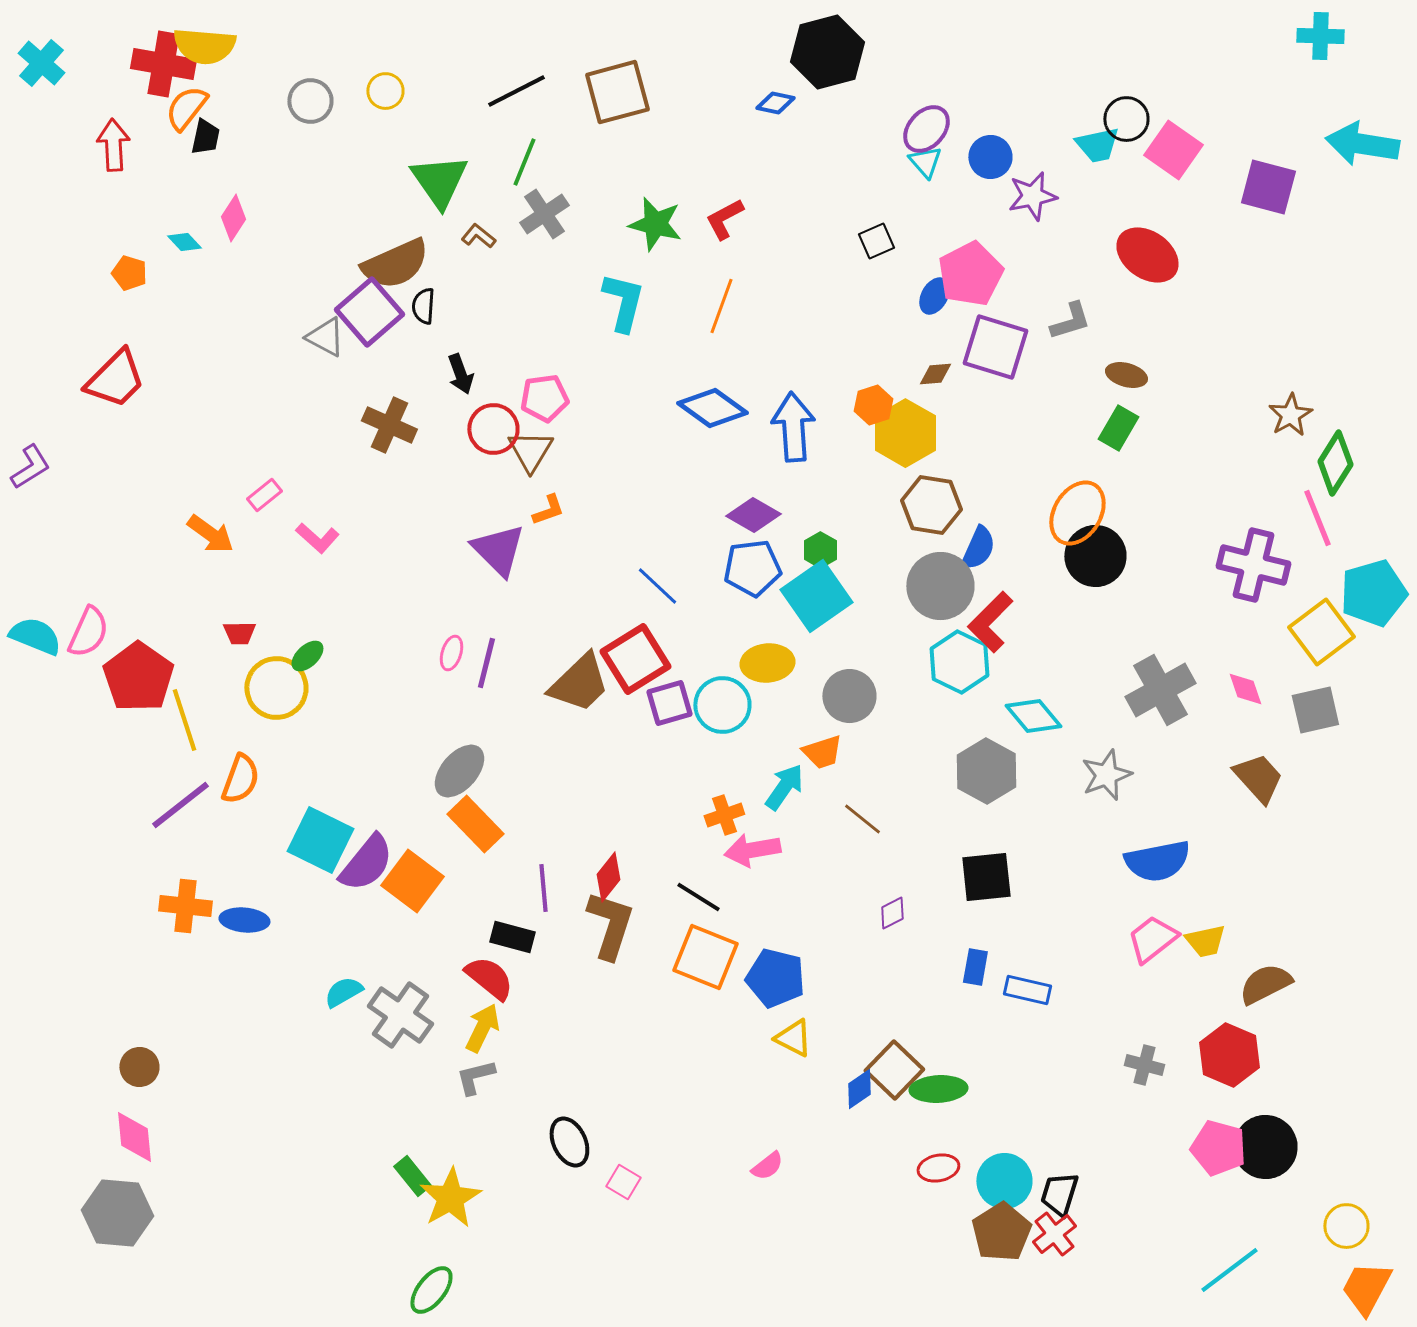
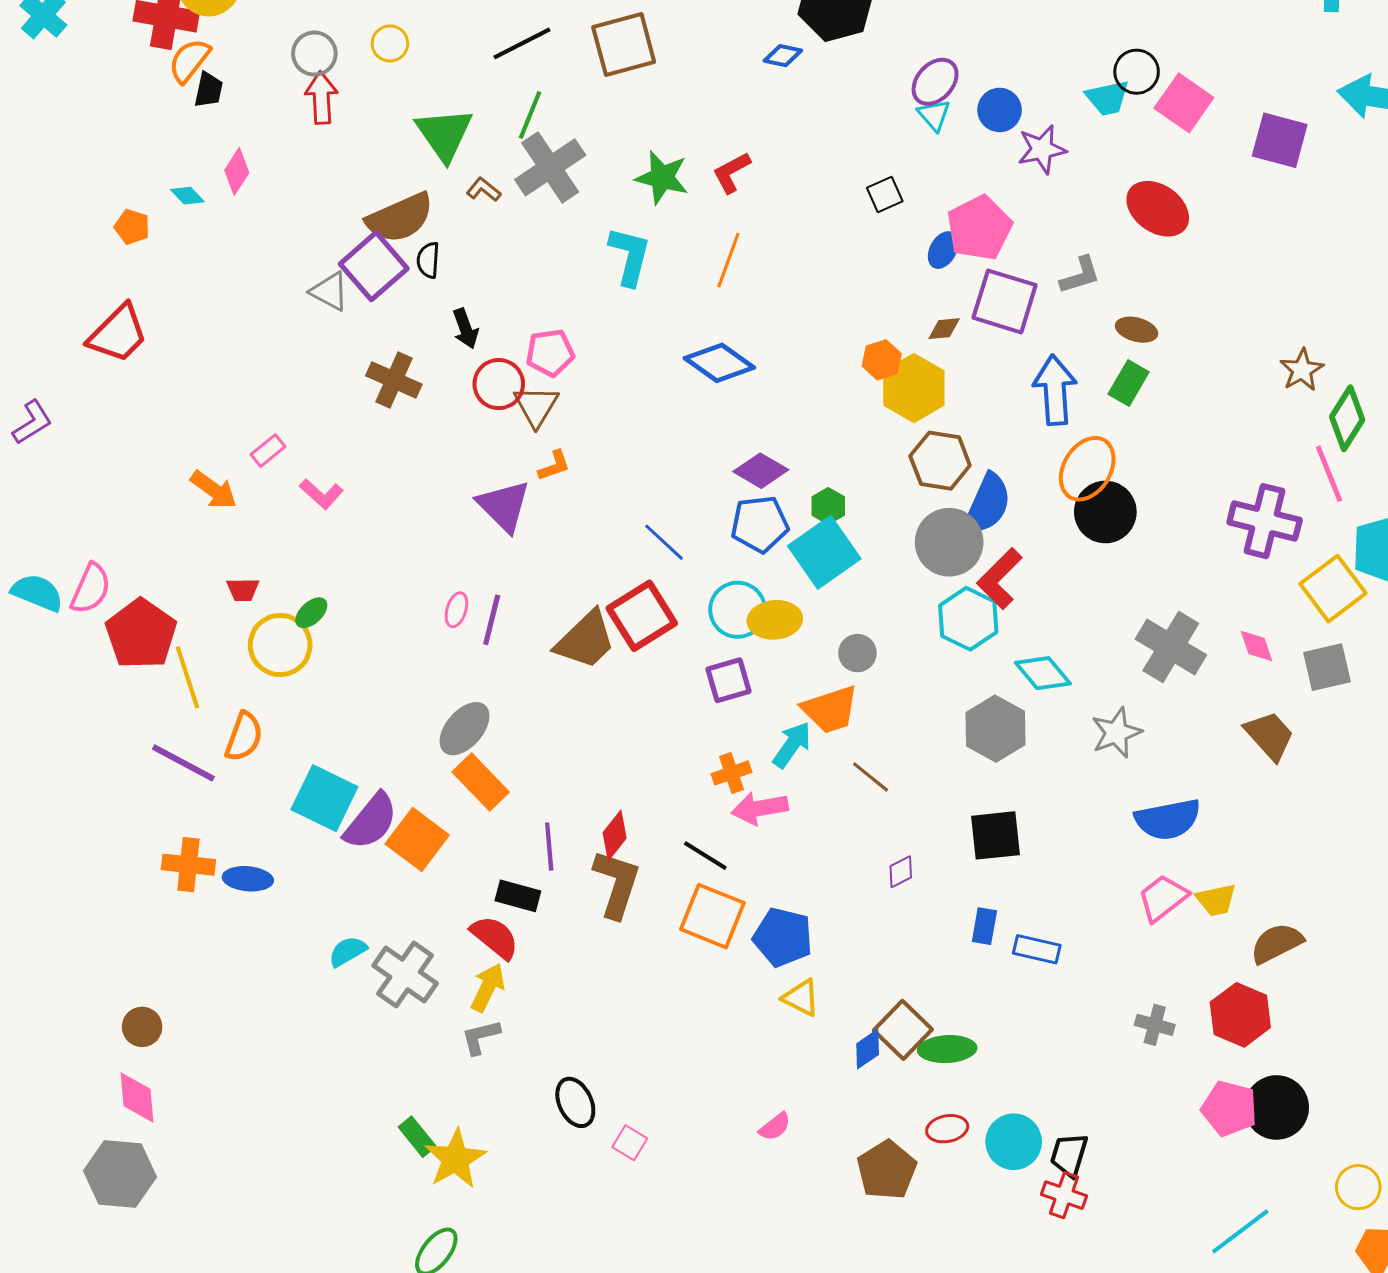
red arrow: (113, 145) -> (321, 98), moved
gray cross: (544, 214) -> (550, 167), size x1.4
blue arrow: (793, 427) -> (1055, 390), moved
blue semicircle: (978, 548) -> (987, 504), size x1.4
gray cross: (1160, 690) -> (1171, 647), turned -30
gray circle: (849, 696) -> (857, 653), size x0.7
purple square: (669, 703) -> (728, 680), moved
cyan circle: (722, 705) -> (738, 610), moved
orange trapezoid: (822, 752) -> (830, 709), size x1.4
purple line: (180, 805) -> (183, 763), turned 66
brown pentagon: (1001, 1232) -> (887, 1170), moved
red cross: (1054, 1234) -> (1064, 1195), turned -33

